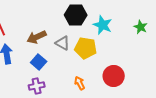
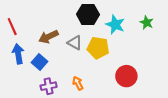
green star: (141, 27) -> (147, 23), moved
blue square: (39, 62) -> (39, 62), moved
orange arrow: (80, 83) -> (78, 83), moved

